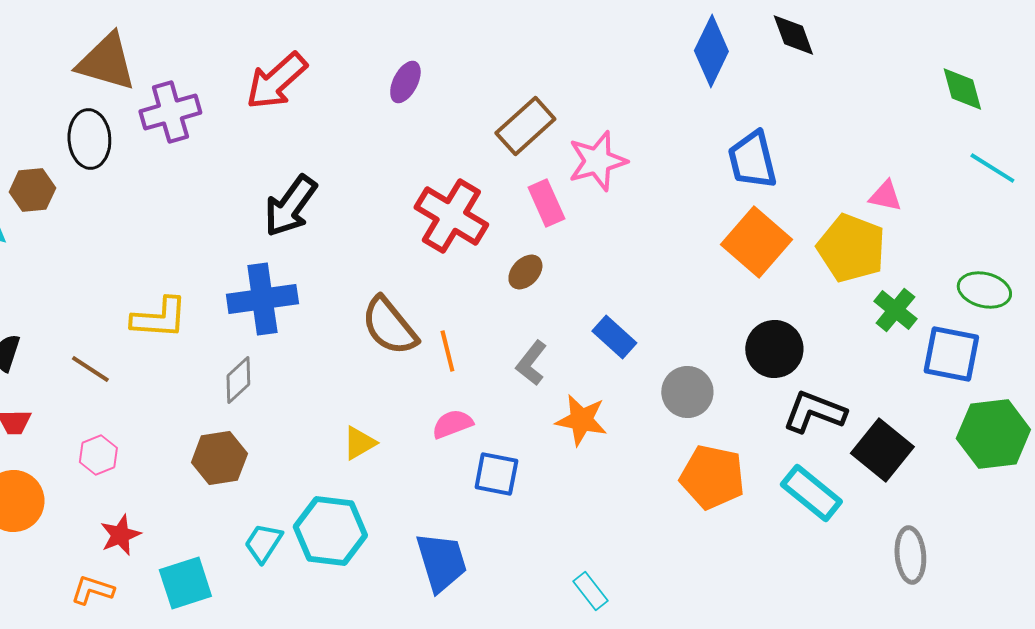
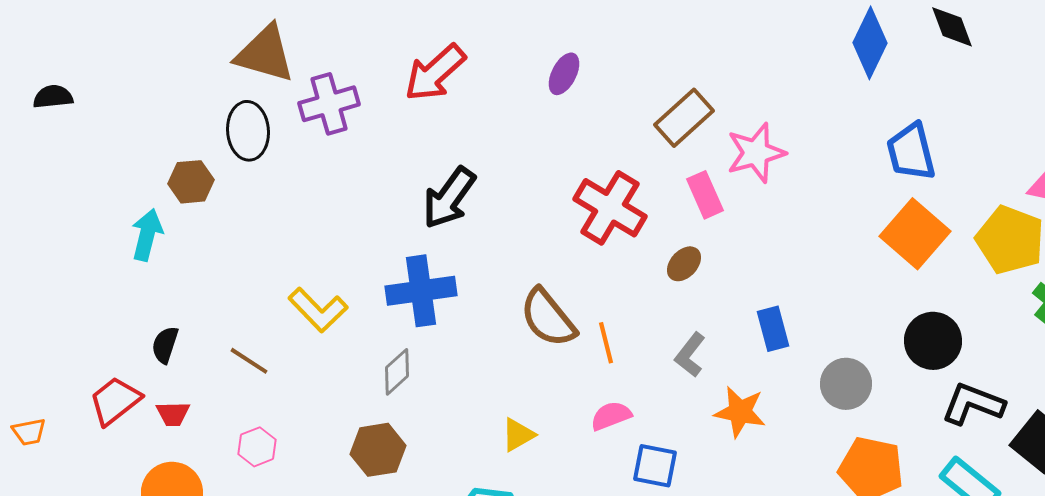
yellow L-shape: (159, 318) -> (318, 310), turned 42
blue rectangle: (614, 337) -> (773, 329), turned 33

